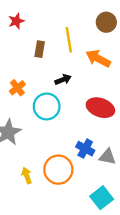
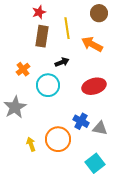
red star: (16, 21) -> (39, 12), moved
brown rectangle: (40, 49) -> (42, 36), size x1.5
red ellipse: (100, 108) -> (94, 86), turned -35

